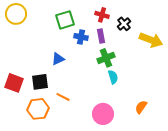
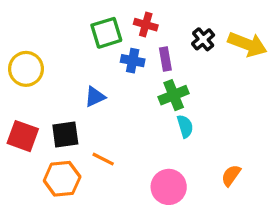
yellow circle: (16, 14) -> (26, 69), moved
red cross: (102, 15) -> (146, 25), moved
yellow arrow: (151, 40) -> (247, 44), moved

